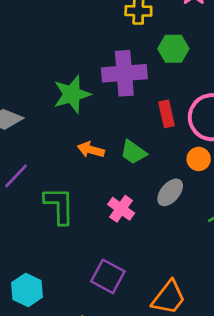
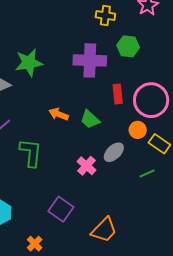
green star: (72, 94) -> (29, 63), moved
pink cross: (121, 209) -> (87, 166), moved

